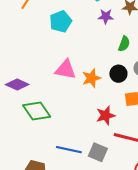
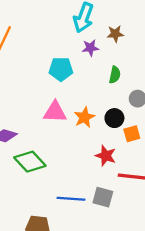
cyan pentagon: (61, 21) -> (61, 69), moved, turned 30
black circle: (118, 74) -> (114, 118), moved
red star: (106, 115) -> (106, 156), turned -30

